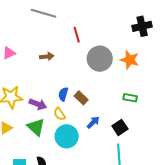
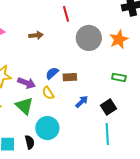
orange star: (130, 60) -> (119, 39), turned 30
blue semicircle: (63, 94) -> (52, 73), turned 32
brown rectangle: (81, 98) -> (70, 77), turned -48
cyan circle: (67, 136) -> (47, 128), moved

